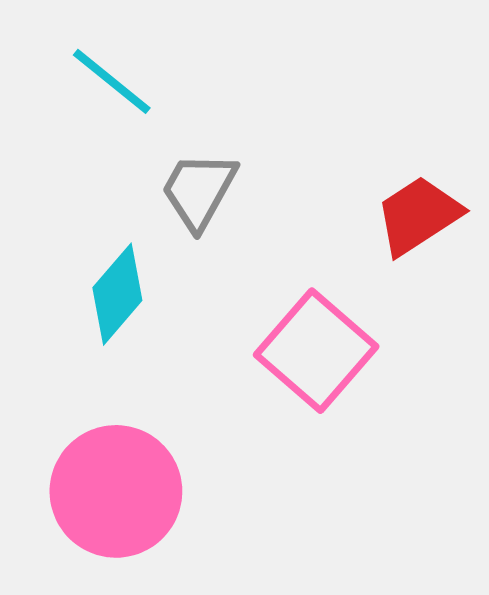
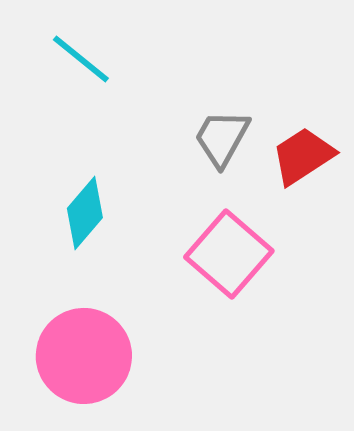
gray trapezoid: (199, 190) -> (222, 138), moved

